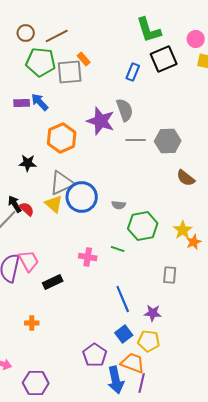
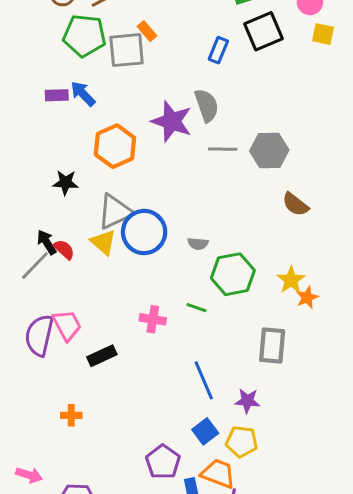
gray rectangle: (170, 275) -> (272, 346), size x1.4

